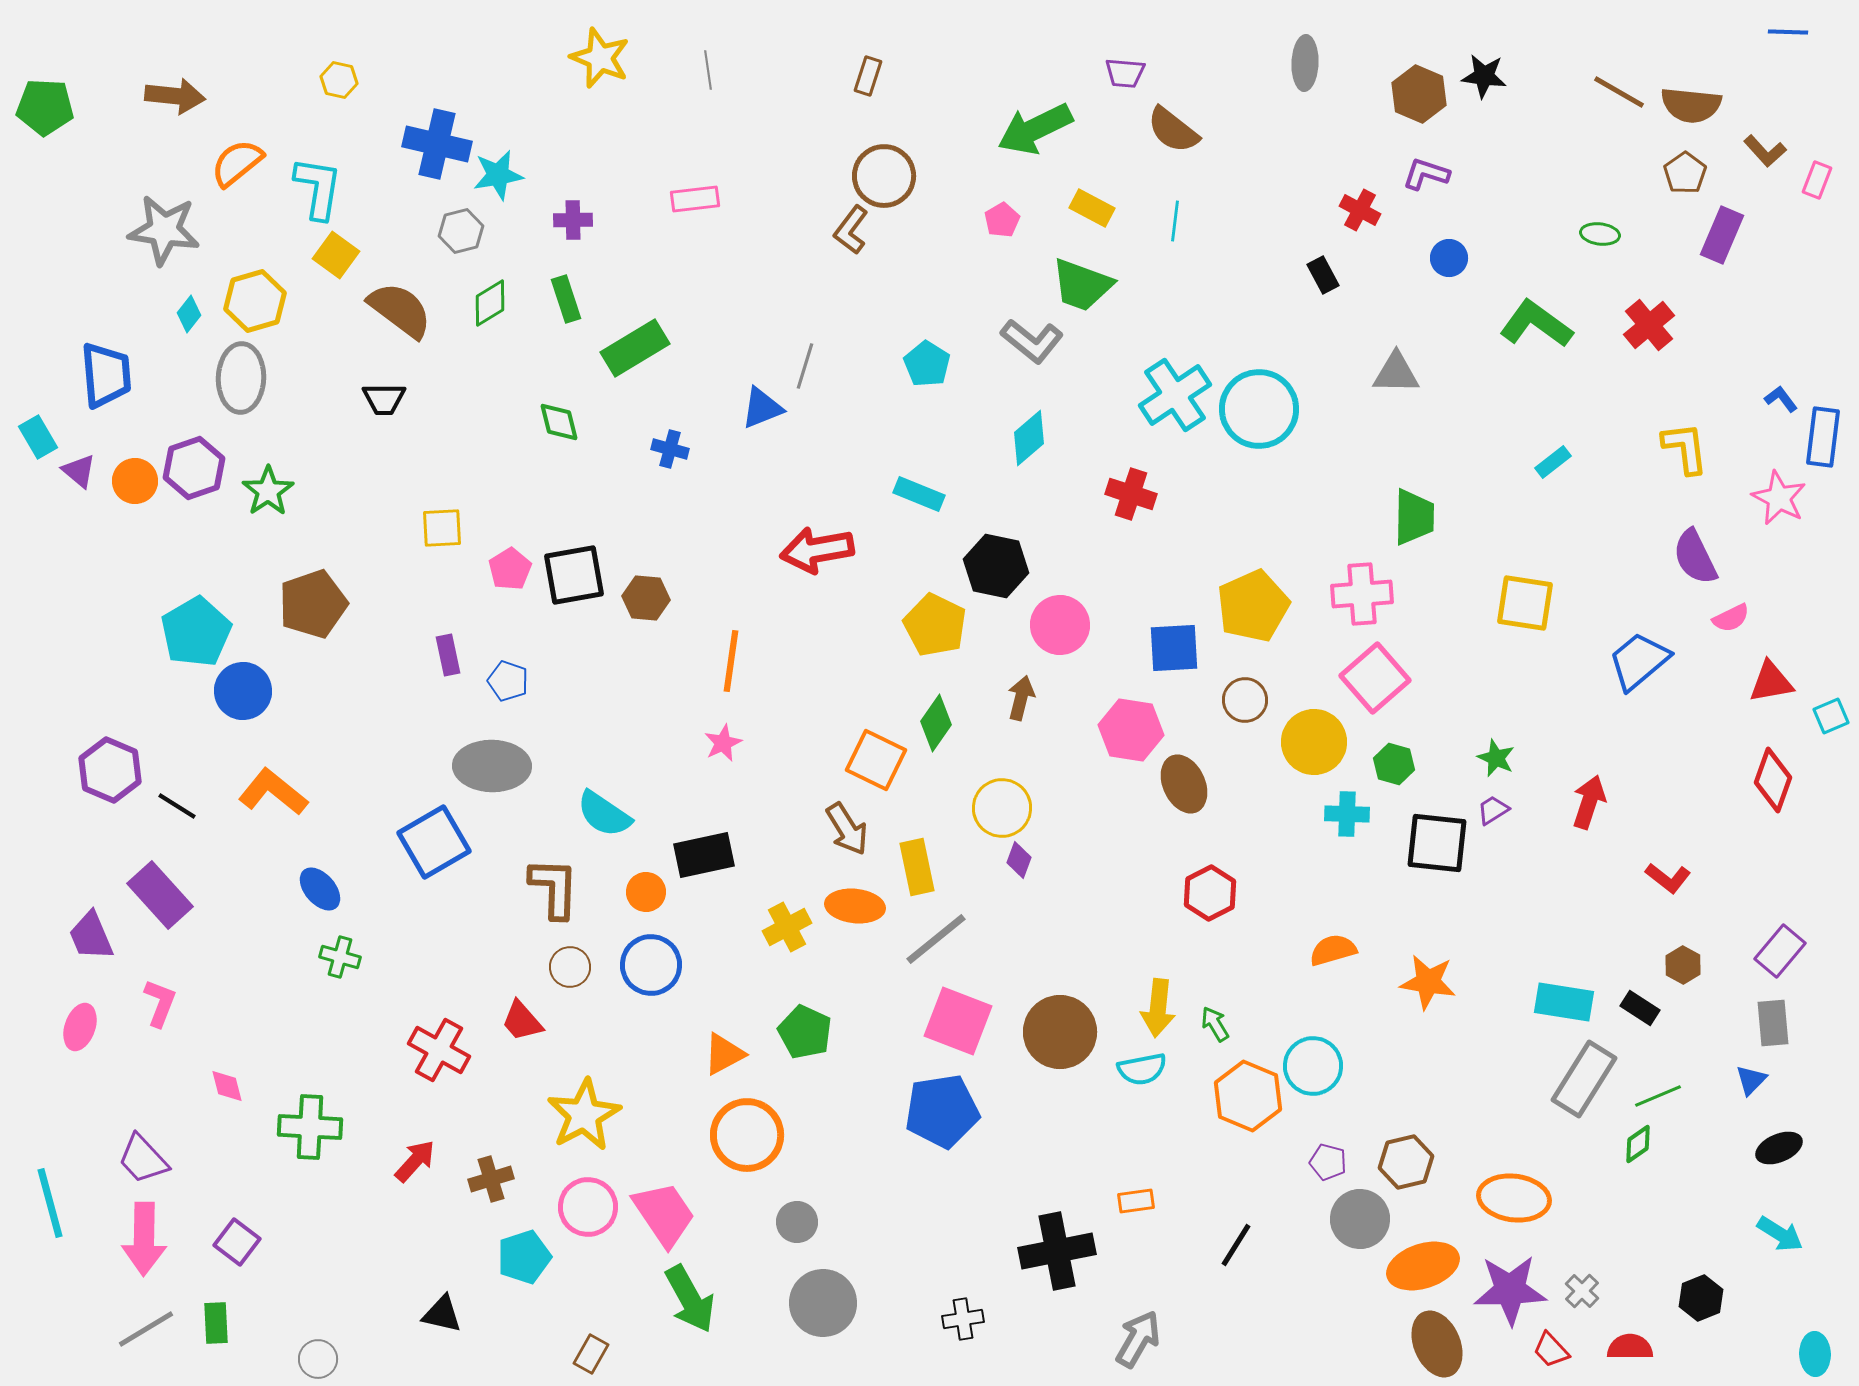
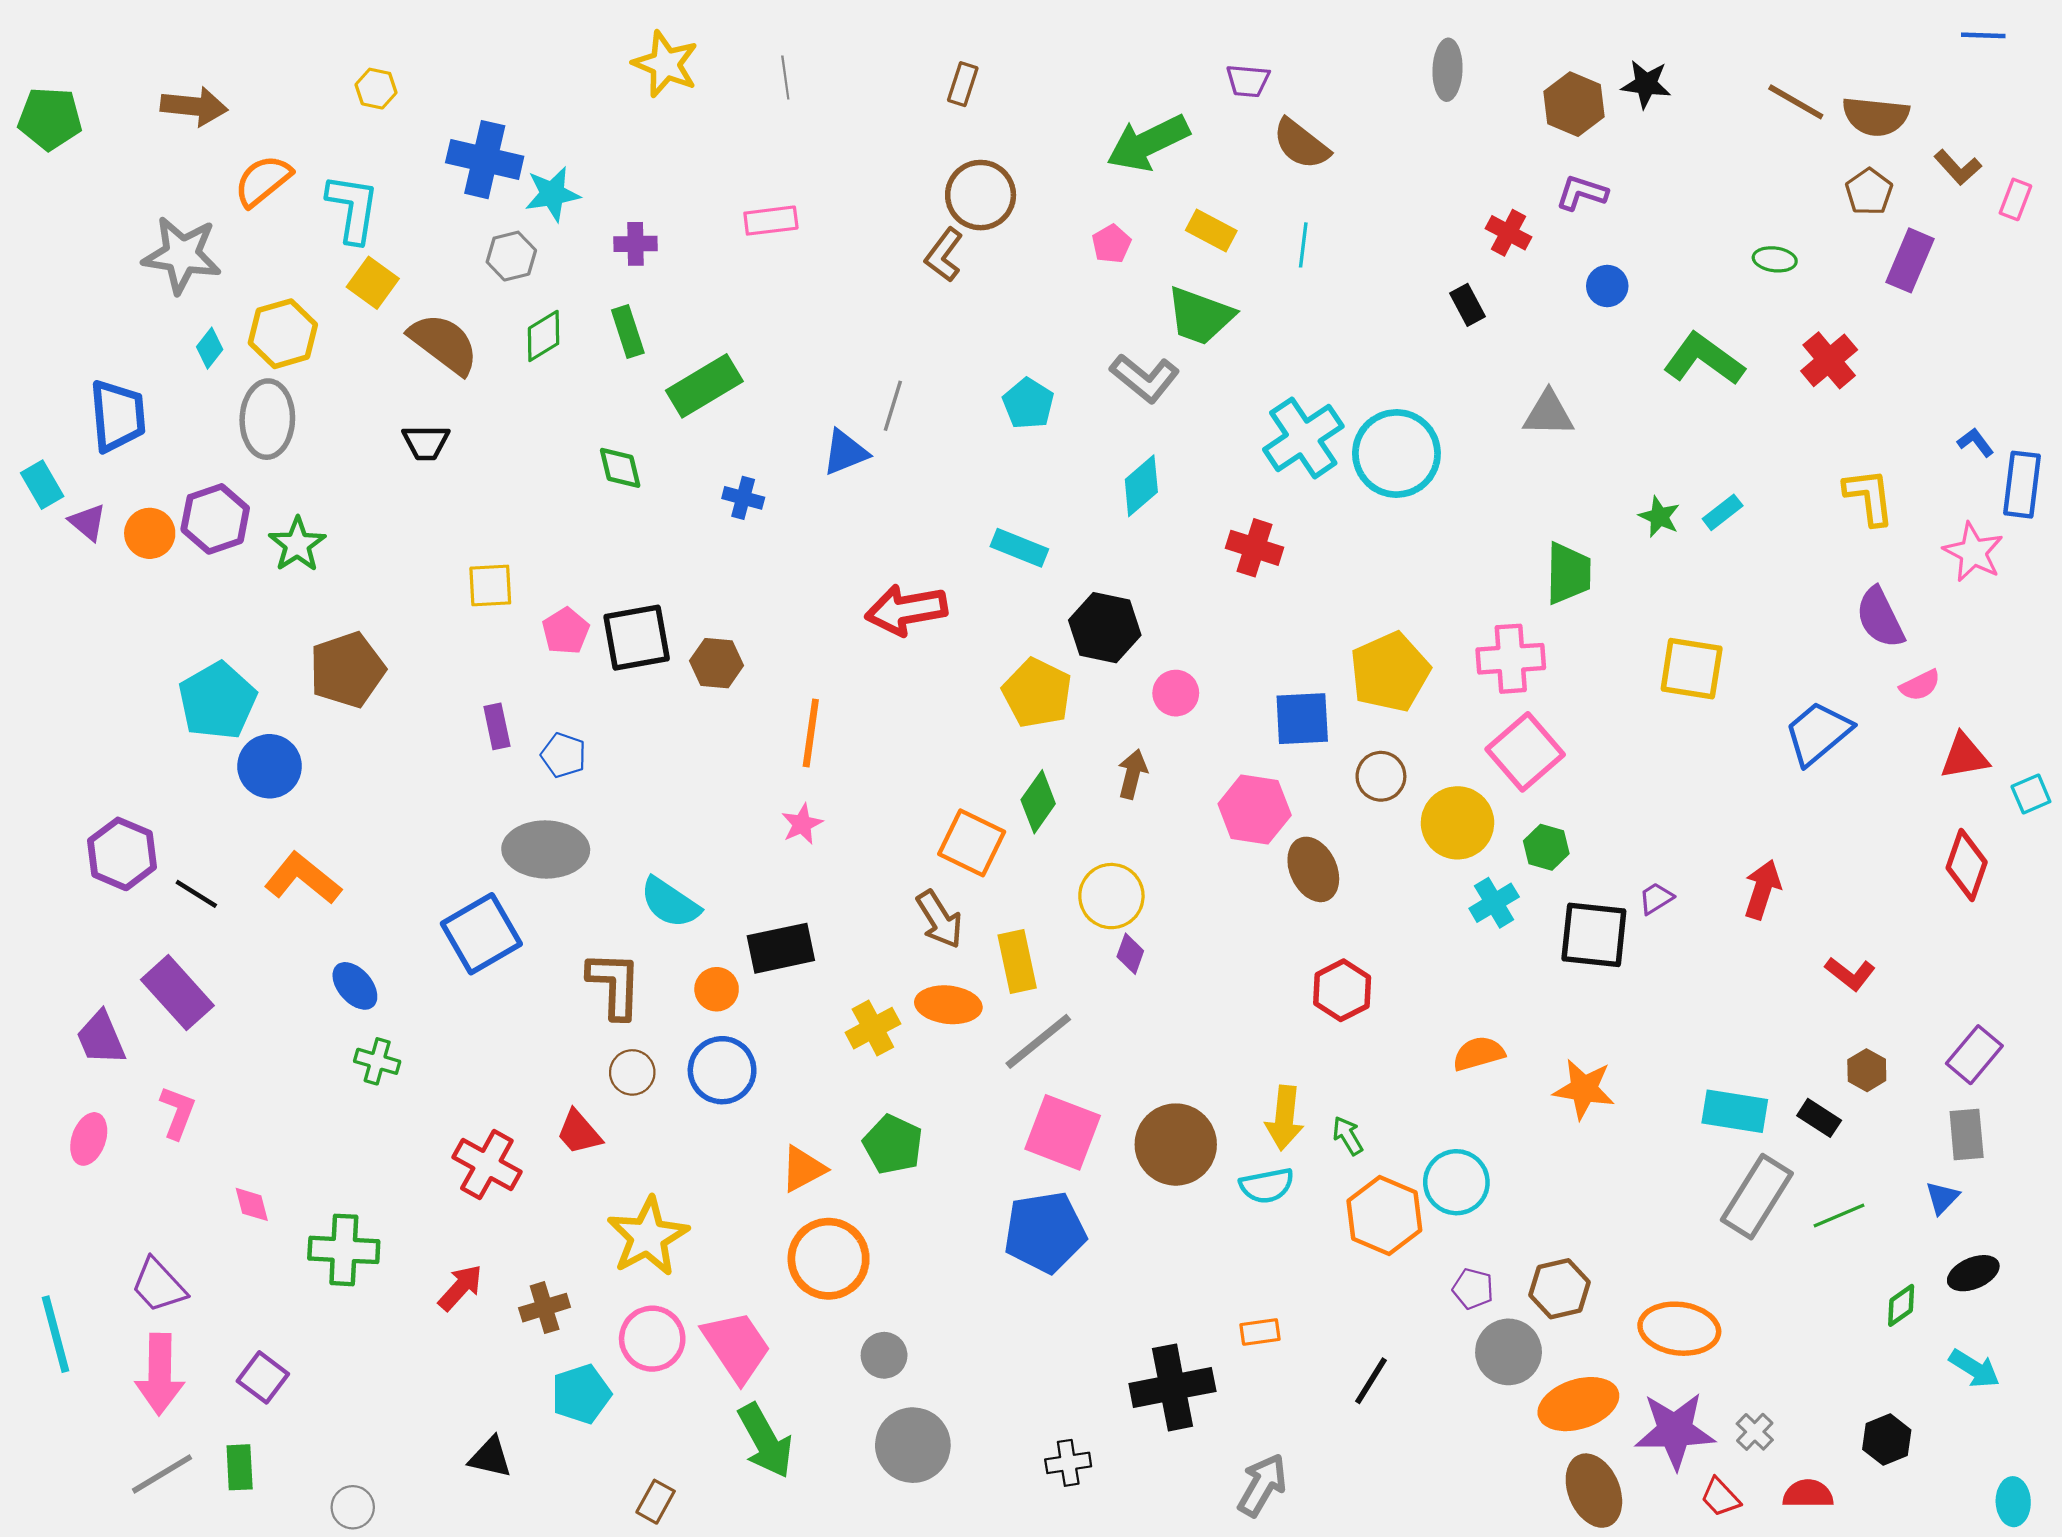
pink circle: (1060, 625) -> (1176, 693), size x0.7
green star: (1496, 758) -> (1659, 517), moved
cyan cross: (1347, 814) -> (1494, 903), turned -33
green diamond: (1638, 1144) -> (1901, 1305), moved

